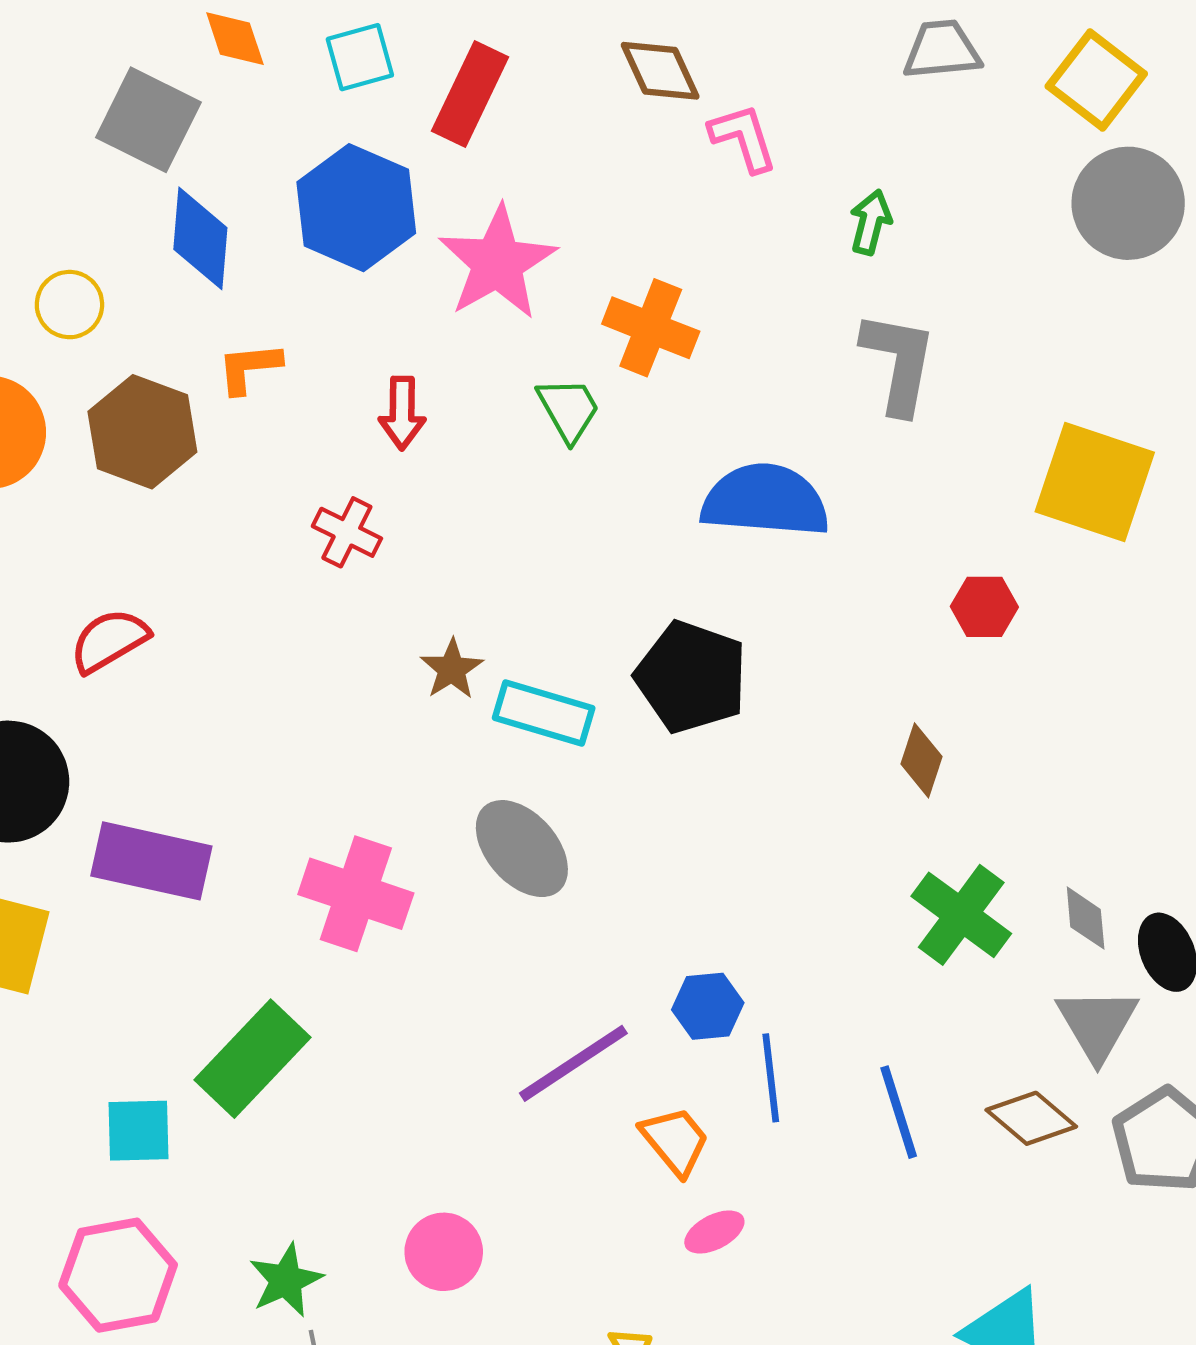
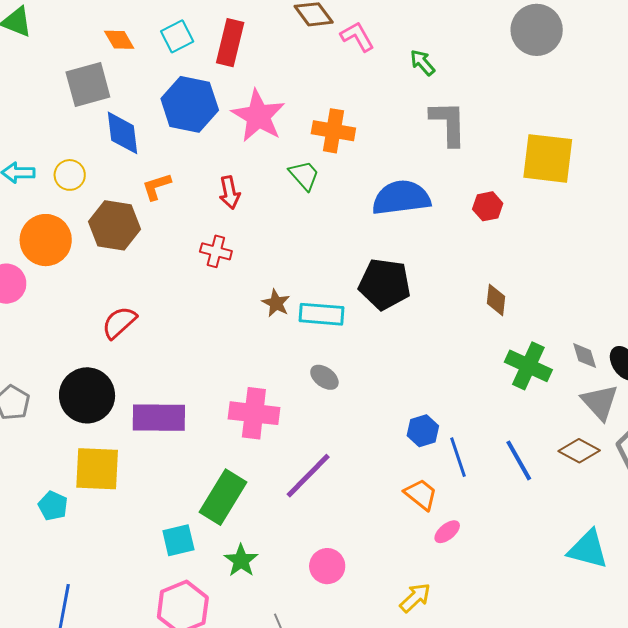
gray square: (148, 120) -> (88, 84), turned -30
green arrow: (871, 222) -> (423, 63), turned -44
red hexagon: (984, 607) -> (488, 206), moved
gray ellipse: (522, 849) -> (324, 377), size x0.6
purple line: (573, 1063) -> (308, 476), moved
green star: (286, 1280) -> (241, 561), moved

